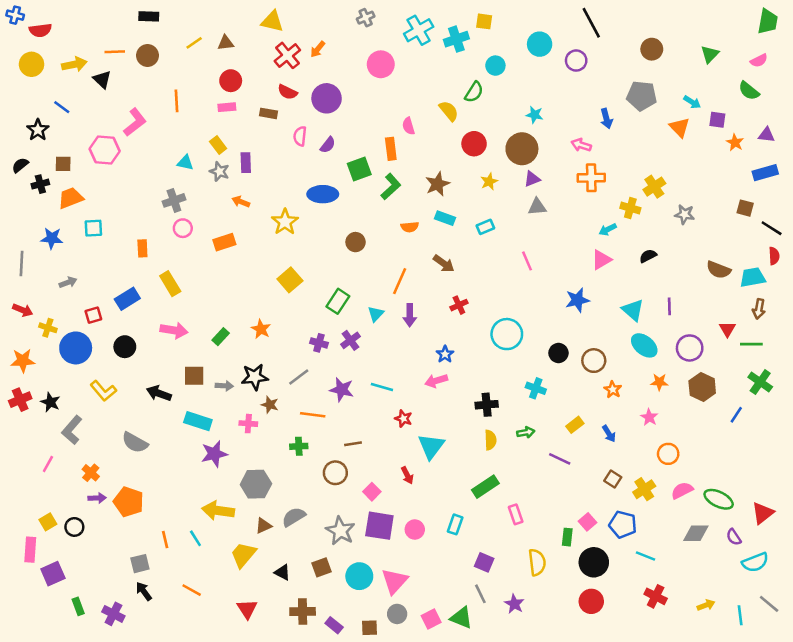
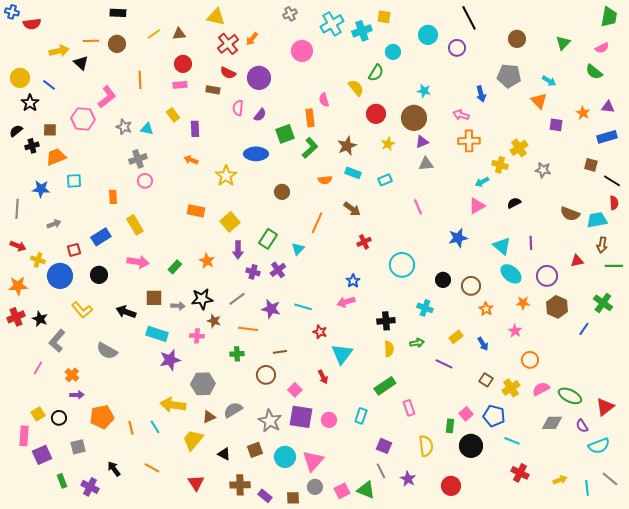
yellow circle: (32, 64) -> (20, 78), moved
purple square: (717, 120) -> (556, 125), moved
gray star: (219, 171) -> (124, 127), moved
orange rectangle: (224, 242) -> (196, 211), moved, turned 30
purple arrow: (410, 315) -> (238, 250), moved
red triangle: (727, 329) -> (577, 261), turned 48
green line: (751, 344) -> (614, 266), moved
orange pentagon: (129, 502) -> (102, 417), moved, turned -30
gray square: (140, 564) -> (78, 447), moved
red circle: (591, 601) -> (451, 486), moved

